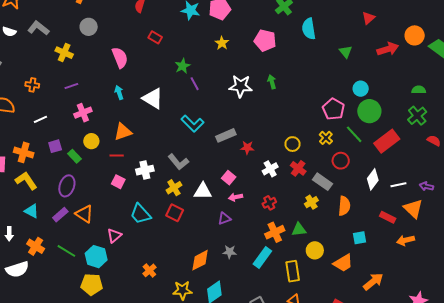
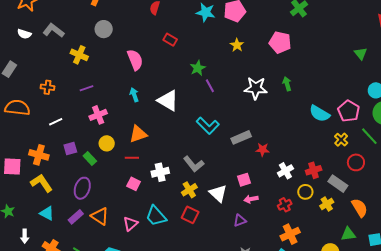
cyan semicircle: (309, 29) -> (319, 113), moved, turned -50
yellow circle: (293, 144) -> (305, 192), moved
red cross: (298, 168) -> (314, 170), turned 35
pink square: (229, 178) -> (244, 180), turned 32
white triangle: (203, 191) -> (218, 193), turned 42
orange semicircle: (344, 206) -> (360, 208), turned -36
green triangle: (299, 229) -> (348, 234), moved
pink triangle: (114, 236) -> (130, 224), moved

